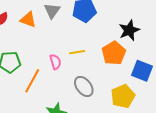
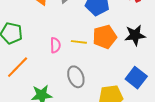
orange pentagon: (114, 53) -> (105, 37), moved
orange line: (32, 81) -> (18, 67), moved

